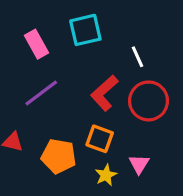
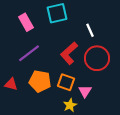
orange pentagon: (59, 156) -> (40, 81), moved
pink triangle: (139, 164) -> (85, 91), moved

